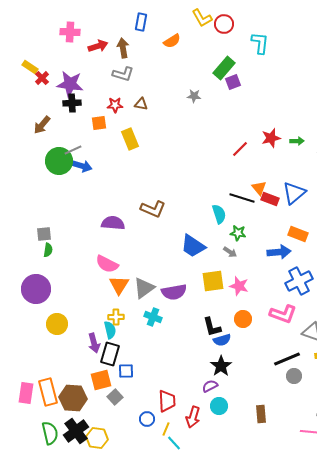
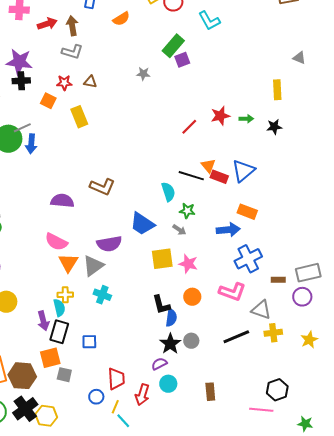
cyan L-shape: (260, 43) -> (209, 21), turned 145
orange square: (99, 123) -> (48, 101), turned 35
blue arrow: (82, 166) -> (31, 144), turned 78
purple semicircle: (174, 292) -> (109, 244), moved
blue semicircle: (222, 340) -> (171, 318), turned -66
blue square: (126, 371) -> (89, 342), moved
gray circle: (294, 376) -> (191, 341), moved
gray square: (115, 397) -> (64, 375), turned -35

